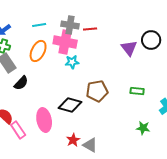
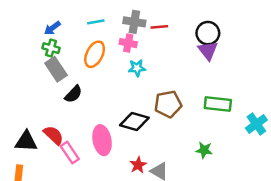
black circle: (151, 40) -> (208, 33), moved
pink cross: (65, 42) -> (128, 43), size x0.6
green rectangle: (137, 91) -> (218, 104), size x1.5
green star: (143, 128) -> (204, 150), moved

